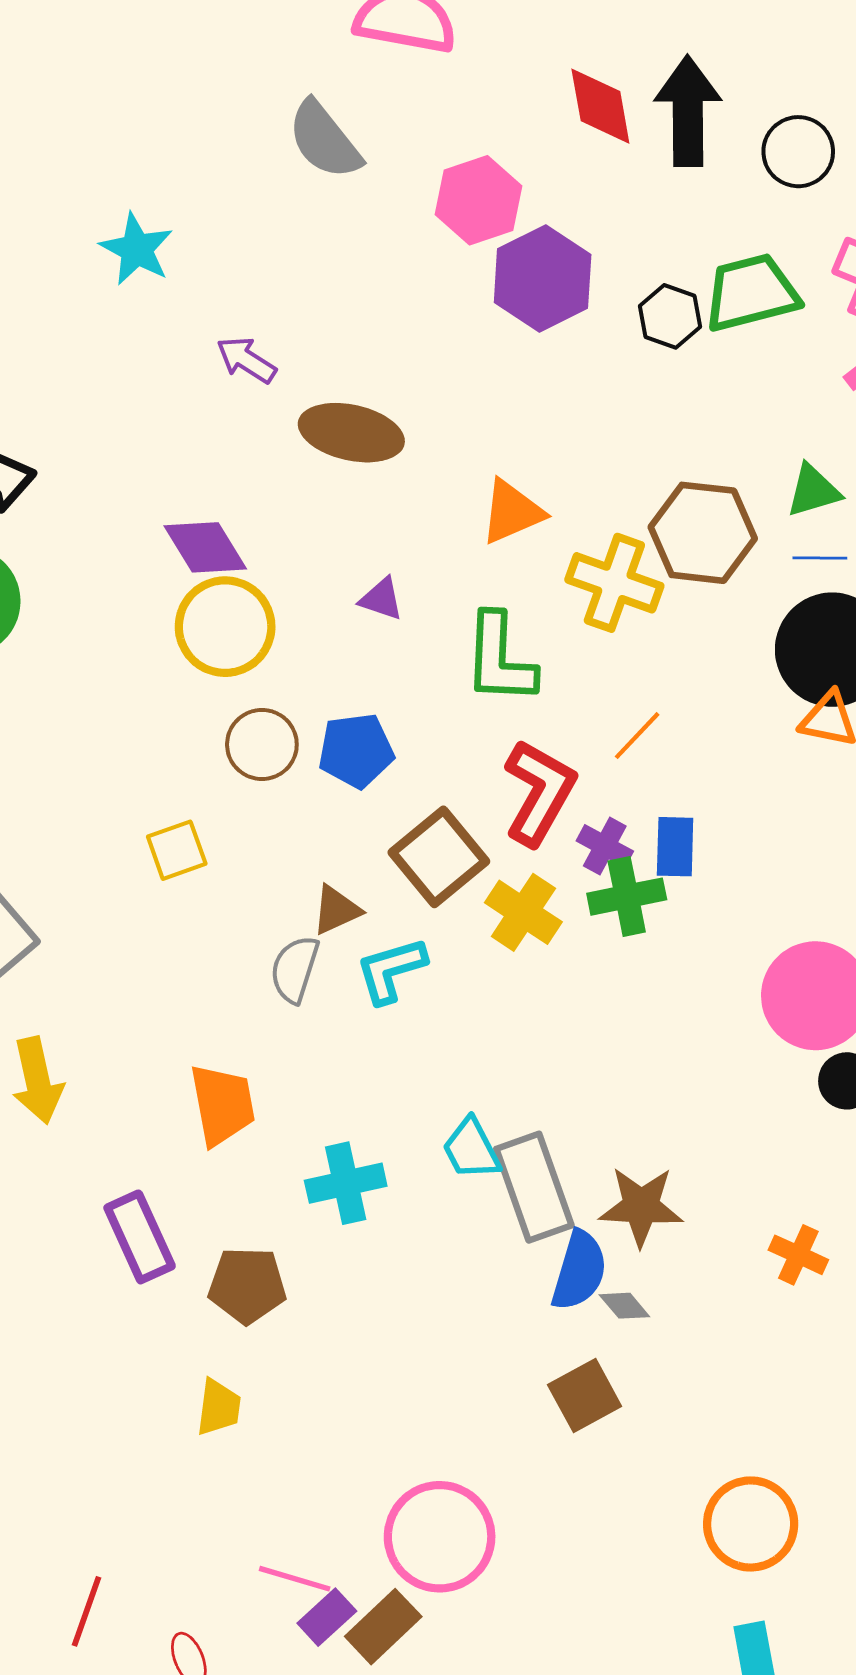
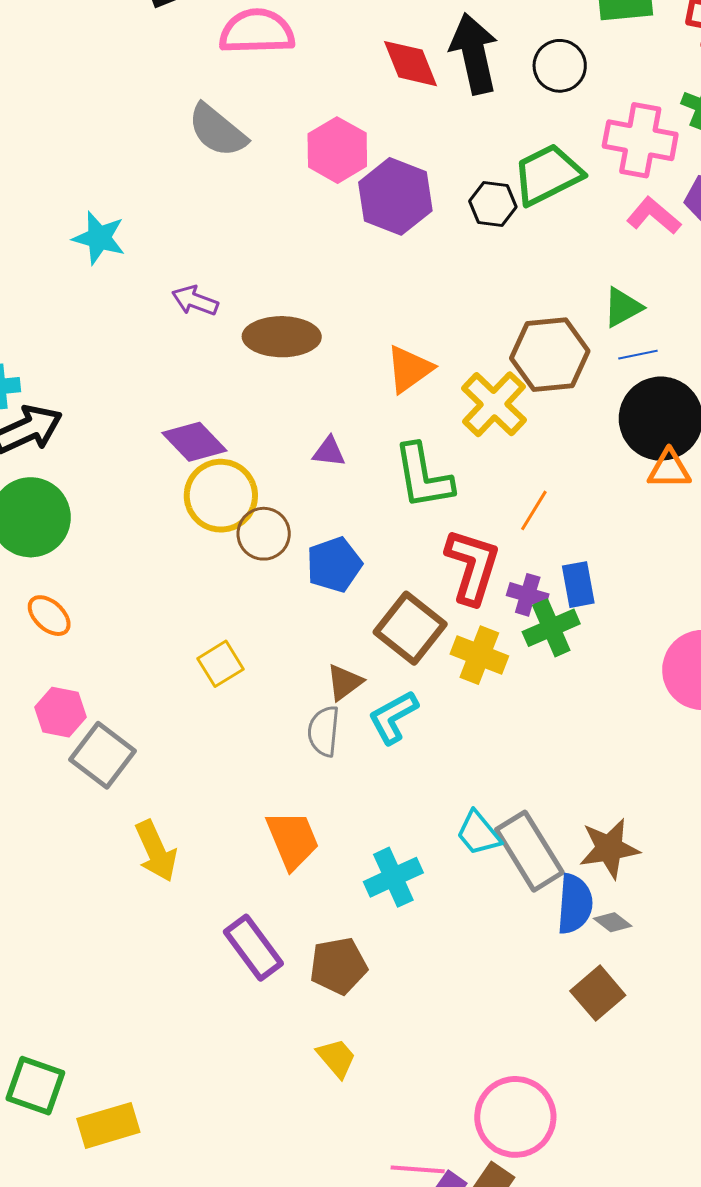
yellow cross: (614, 583) -> (494, 404), turned 36
brown circle: (262, 744) -> (264, 534), moved
yellow trapezoid: (219, 1407) -> (336, 1058), turned -36

